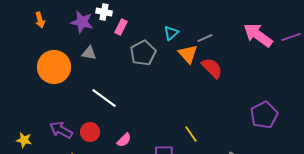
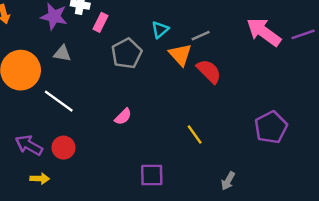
white line: (104, 98) -> (59, 101), moved
yellow line: (191, 134) -> (195, 134), moved
pink semicircle: (124, 140) -> (123, 117), moved

